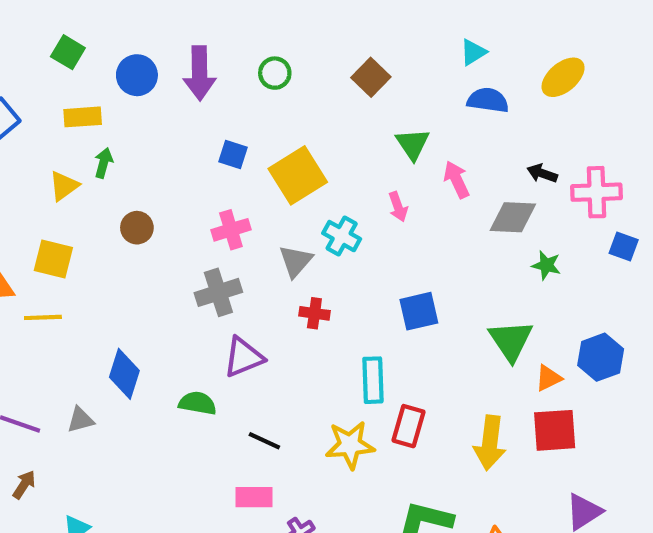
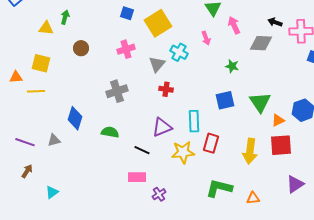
yellow triangle: (64, 186) -> (46, 28), turned 42
green star: (546, 265) -> (232, 66), moved
gray cross: (218, 292) -> (117, 91), moved
blue square: (419, 311) -> (225, 100), moved
purple triangle: (243, 357) -> (162, 127), moved

